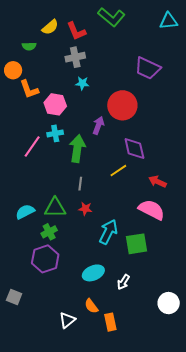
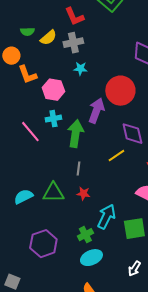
yellow semicircle: (50, 27) -> (48, 38), moved
purple arrow: (98, 125) -> (96, 111), size x1.4
pink line: (32, 147) -> (30, 132), turned -75
green cross: (49, 232) -> (85, 235), moved
white arrow: (123, 282) -> (134, 269), moved

